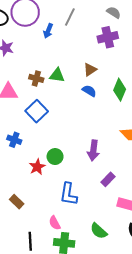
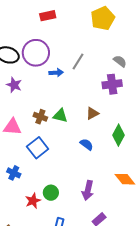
blue arrow: (48, 31) -> (56, 73), turned -120
blue semicircle: (89, 91) -> (87, 144), moved

